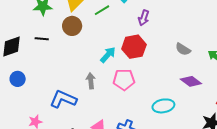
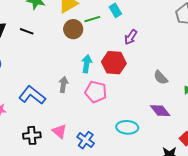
brown circle: (72, 26) -> (73, 29), moved
cyan arrow: (108, 55) -> (87, 64), turned -48

